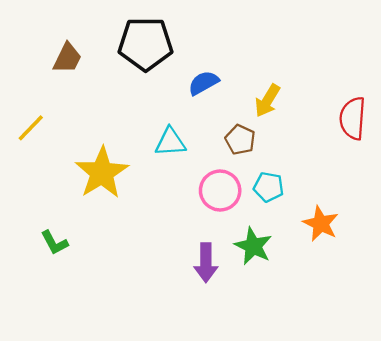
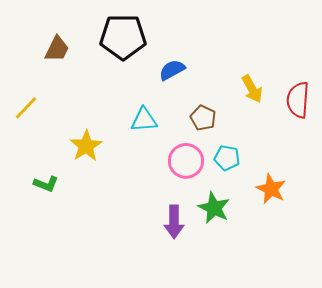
yellow arrow: (267, 101) -> (252, 89), moved, turned -60
yellow star: (102, 173) -> (86, 146), size x0.7
green L-shape: (54, 243) -> (46, 184), moved, turned -40

